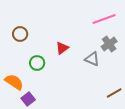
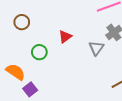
gray triangle: (92, 59) -> (96, 48), turned 42

